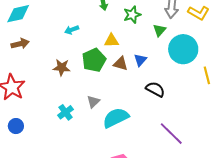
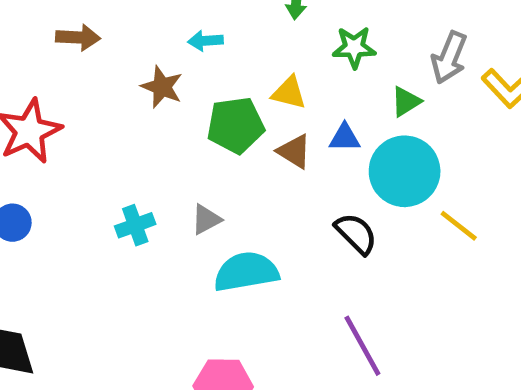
cyan circle: (183, 49) -> (405, 171), moved
blue triangle: (140, 60) -> (345, 138), moved, turned 32
brown star: (62, 67) -> (162, 87), moved
yellow line: (207, 75) -> (459, 226), moved, turned -54

